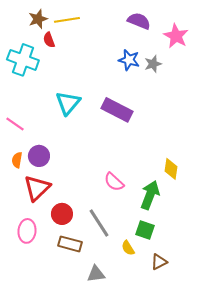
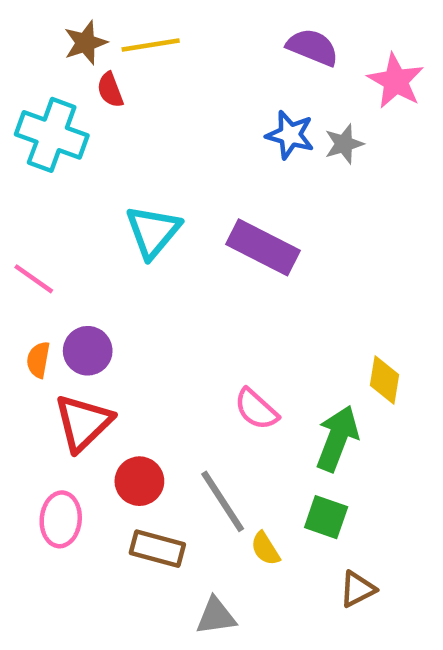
yellow semicircle: (128, 248) -> (265, 549), moved

